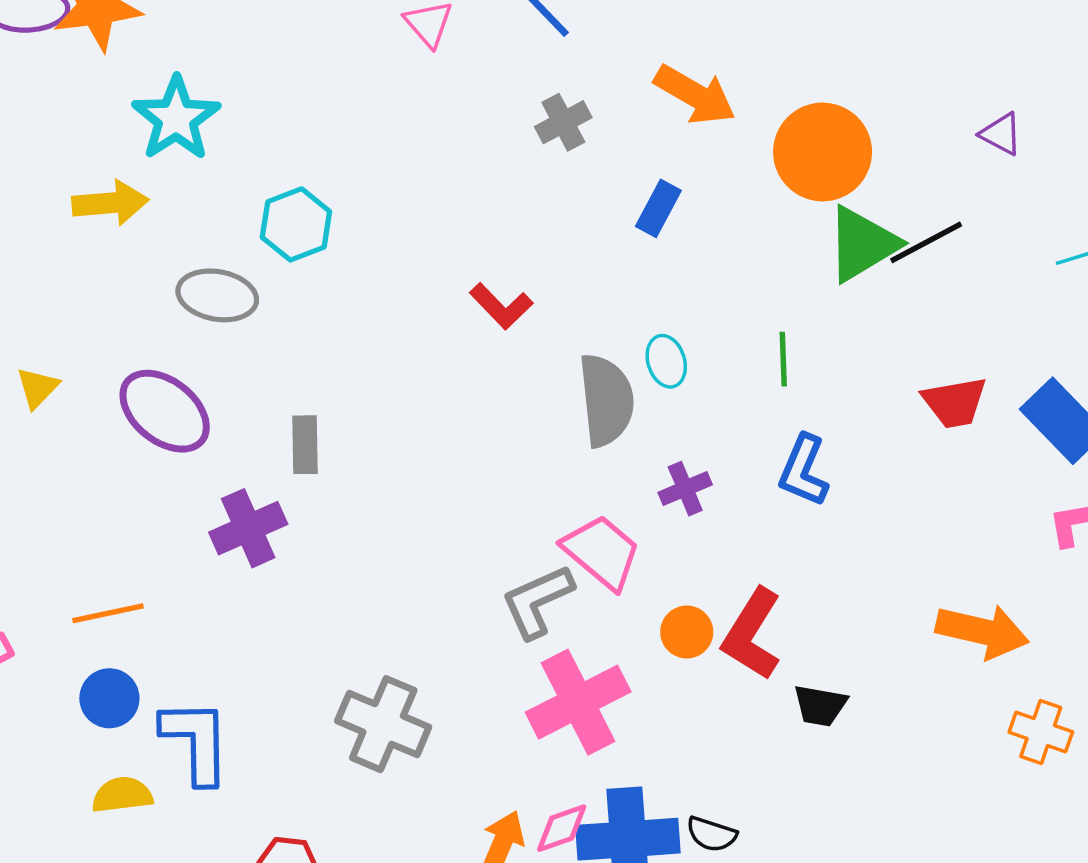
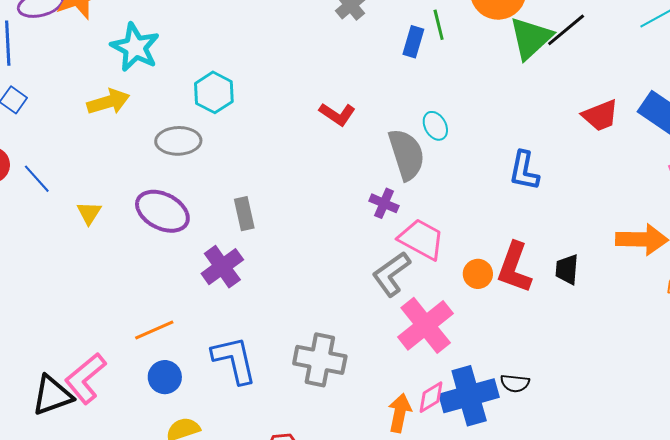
green line: (783, 359) -> (439, 25), moved
purple cross: (685, 489) -> (384, 203), moved, turned -32
black trapezoid: (820, 706) -> (567, 269), moved, turned 96
blue L-shape: (196, 741) -> (234, 360), moved

